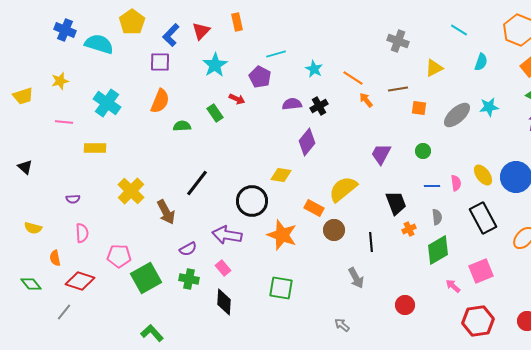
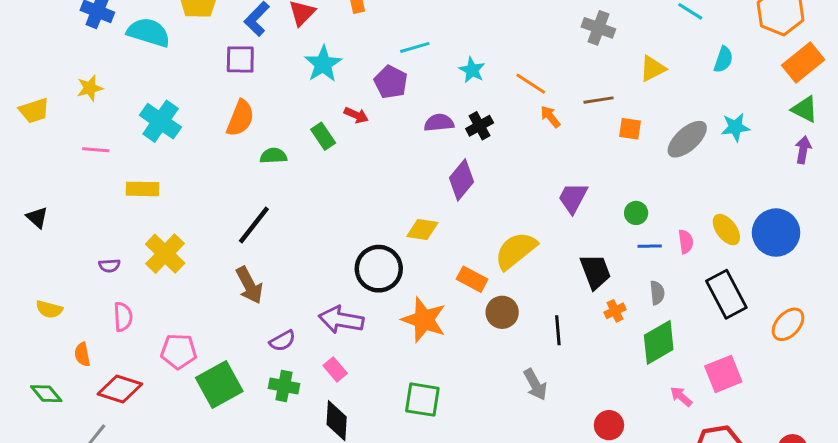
green circle: (423, 151) -> (636, 213), moved
black line: (197, 183) -> (254, 225), moved
yellow cross: (131, 191) -> (165, 254), moved

